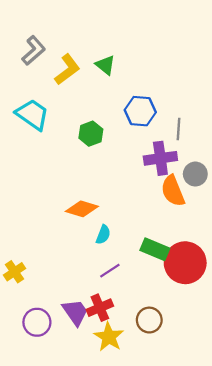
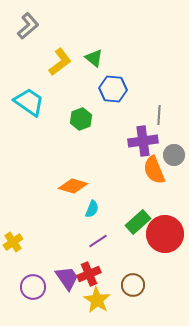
gray L-shape: (34, 50) -> (28, 26), moved
blue hexagon: (140, 111) -> (113, 89), moved
green rectangle: (155, 249) -> (138, 222), turned -65

